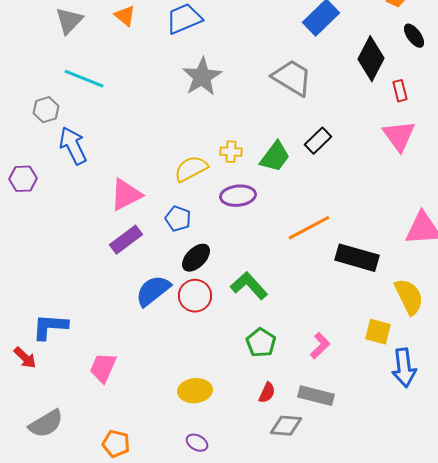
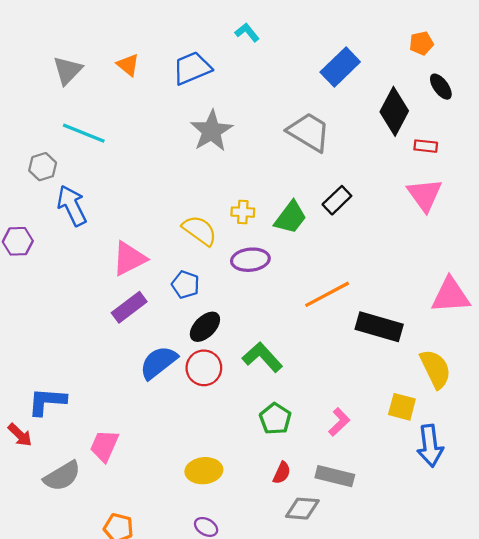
red rectangle: (400, 91) -> (426, 146), turned -70
yellow semicircle: (191, 169) -> (200, 230), turned 64
gray semicircle: (46, 424) -> (62, 476), moved

